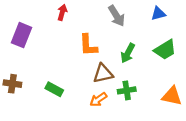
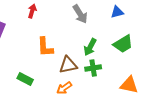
orange L-shape: (88, 45) -> (45, 47), moved
green cross: (127, 90) -> (93, 68), moved

